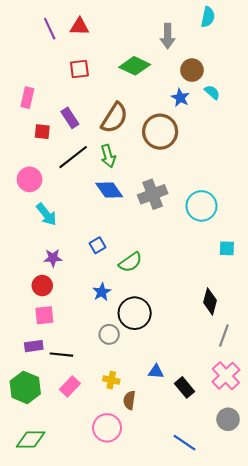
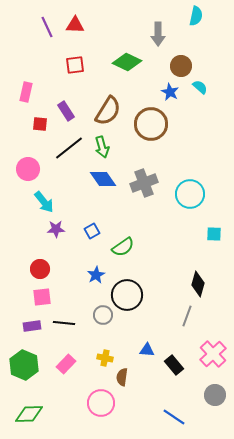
purple star: (53, 258) -> (56, 229), moved
gray line: (224, 335) -> (187, 316), moved
black line: (61, 355) -> (64, 323), moved

